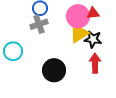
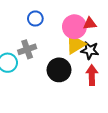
gray cross: (39, 24) -> (27, 49), moved
black circle: (54, 70) -> (59, 70), moved

